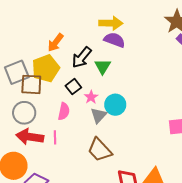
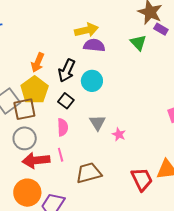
green triangle: (103, 66) -> (138, 43), moved
pink star: (91, 97) -> (119, 134), moved
cyan circle: (115, 105) -> (92, 81), moved
brown trapezoid: (100, 150) -> (89, 173), moved, turned 132

